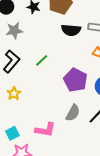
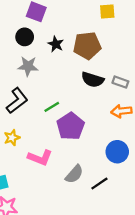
purple pentagon: (75, 80) -> (71, 126), moved
pink L-shape: (45, 130) -> (40, 158), moved

